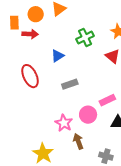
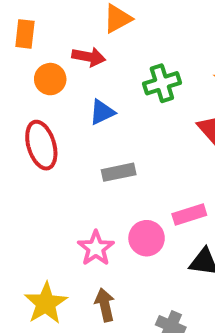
orange circle: (36, 14) -> (50, 79), moved
red arrow: (30, 34) -> (89, 57), moved
brown arrow: (78, 141) -> (105, 305), moved

